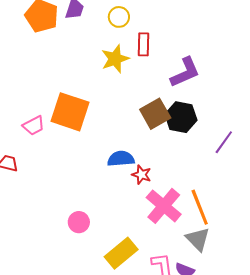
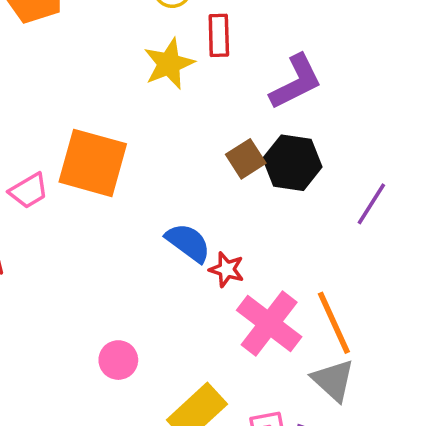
brown square: (155, 114) -> (246, 159), size x0.7
blue semicircle: (121, 159) -> (188, 243), turned 44

